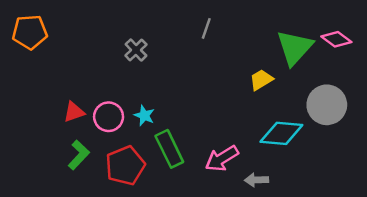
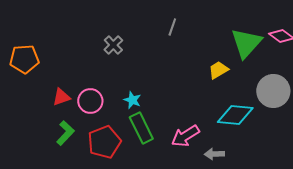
orange pentagon: (30, 32) -> (24, 59), moved
cyan star: (144, 116) -> (132, 100), moved

